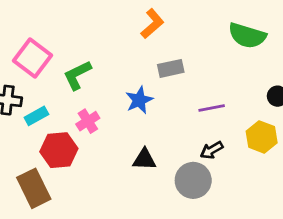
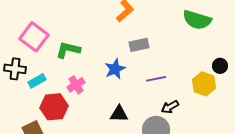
green L-shape: (77, 75) -> (68, 50), turned 40
purple line: (212, 108) -> (156, 79), moved
yellow hexagon: (262, 137) -> (204, 84), moved

